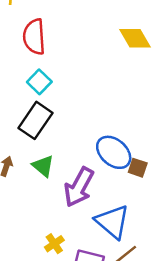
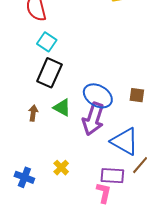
blue ellipse: (114, 152) -> (98, 96), moved
yellow cross: (54, 244) -> (61, 168), moved

